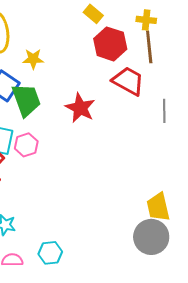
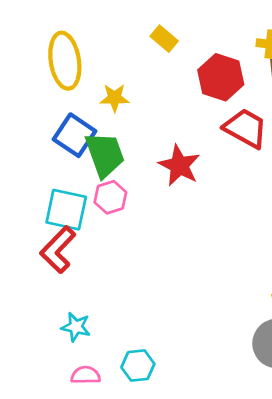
yellow rectangle: (93, 14) -> (164, 39), moved
pink hexagon: (26, 145) -> (110, 197), moved

